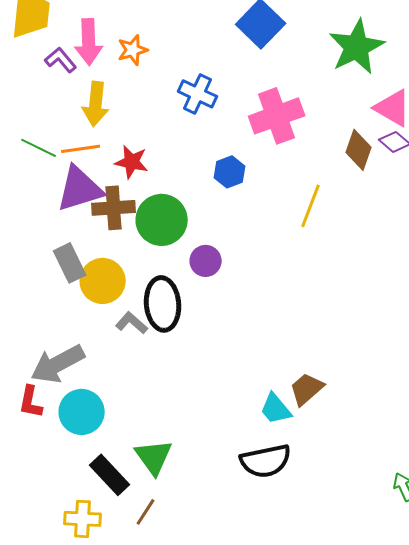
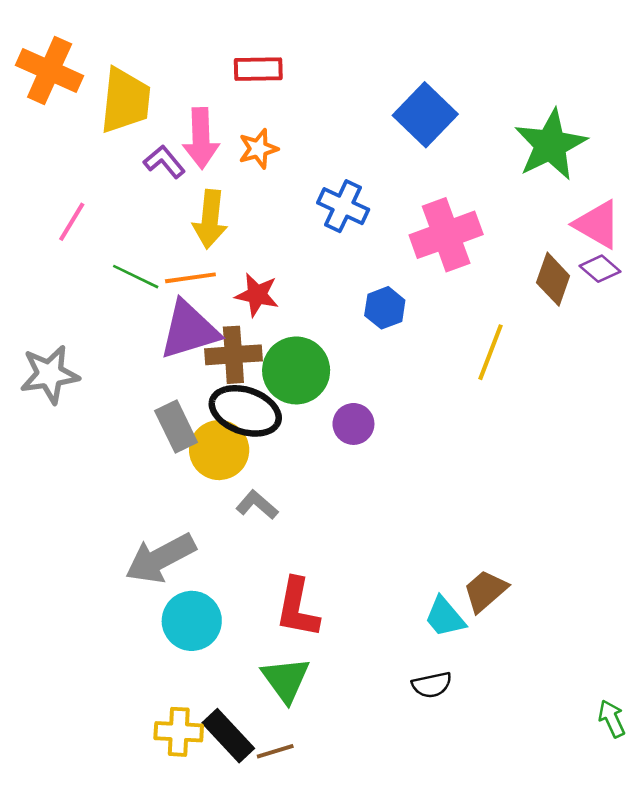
black ellipse: (163, 304) -> (245, 411), moved, turned -66
red L-shape: (31, 402) -> (297, 608), moved, size x1.4
black semicircle: (266, 461) -> (432, 685), size x0.6
black rectangle: (110, 475) -> (228, 736), moved
brown line: (146, 512) -> (275, 751), turned 40
yellow cross: (83, 519) -> (179, 732), moved

